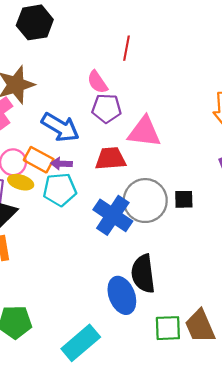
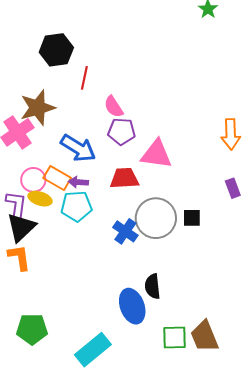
red line: (127, 48) -> (84, 78), moved
blue cross: (113, 215) -> (125, 231), size x0.7
black semicircle: (143, 274) -> (152, 286), size x0.7

